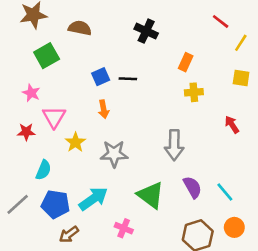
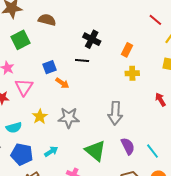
black cross: (146, 31) -> (92, 39), moved
blue square: (101, 77) -> (49, 67), moved
orange arrow: (104, 109) -> (62, 83), turned -48
yellow star: (75, 142) -> (40, 116), moved
cyan semicircle: (43, 170) -> (14, 128), turned 49
cyan arrow: (93, 199) -> (51, 151), size x0.6

